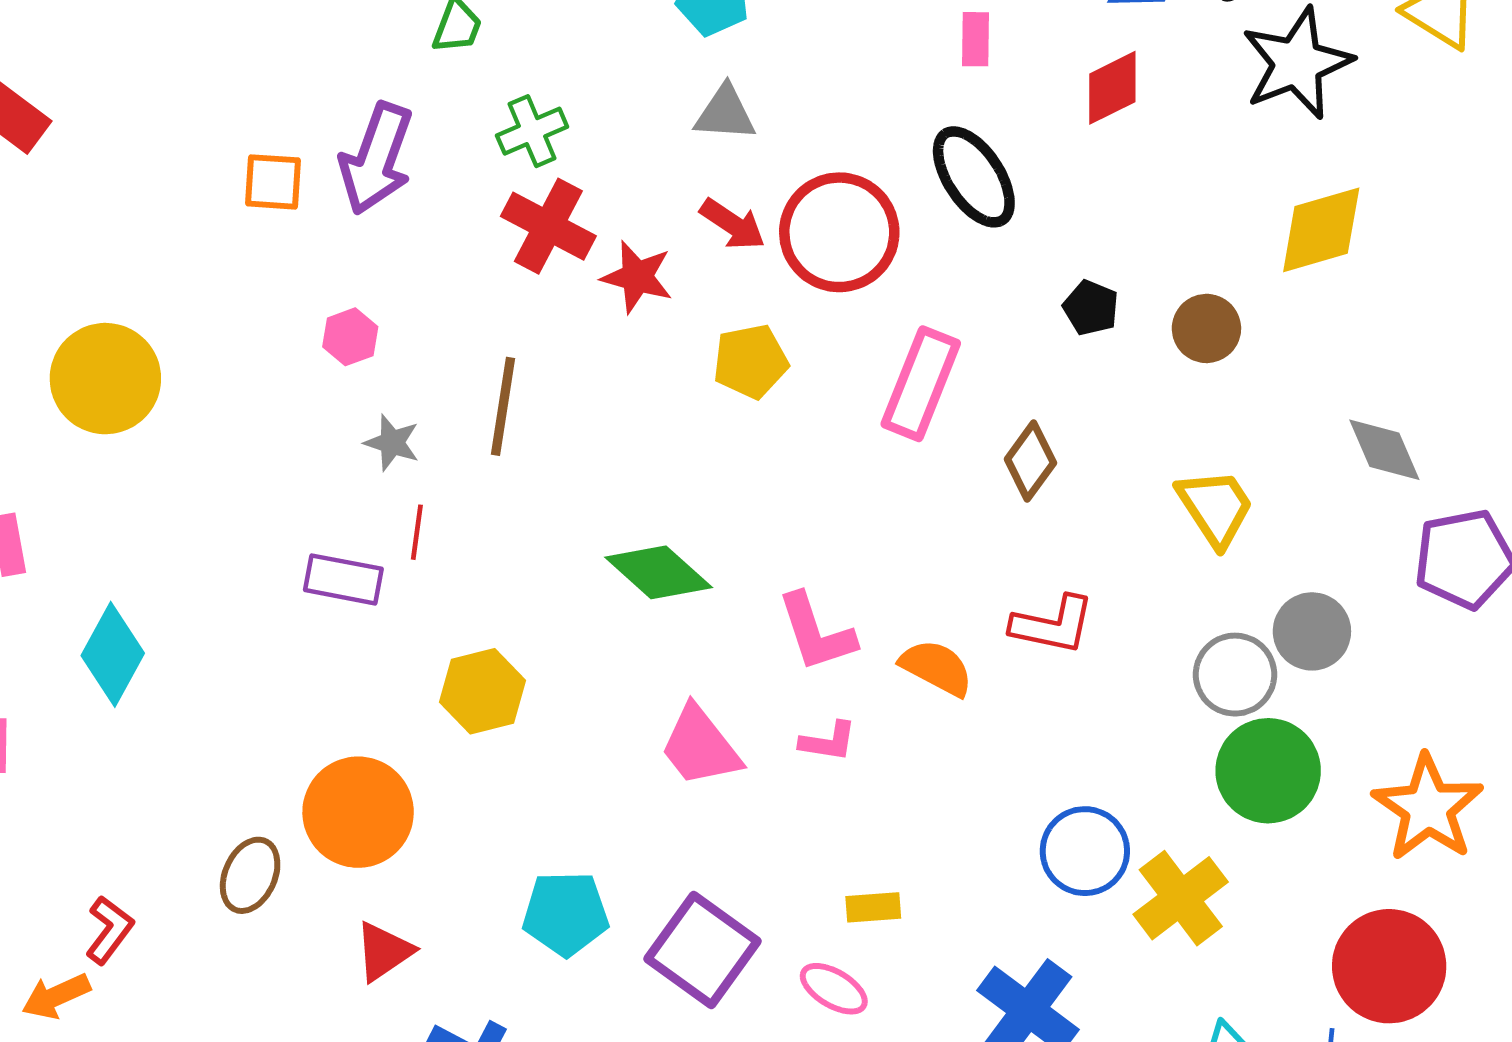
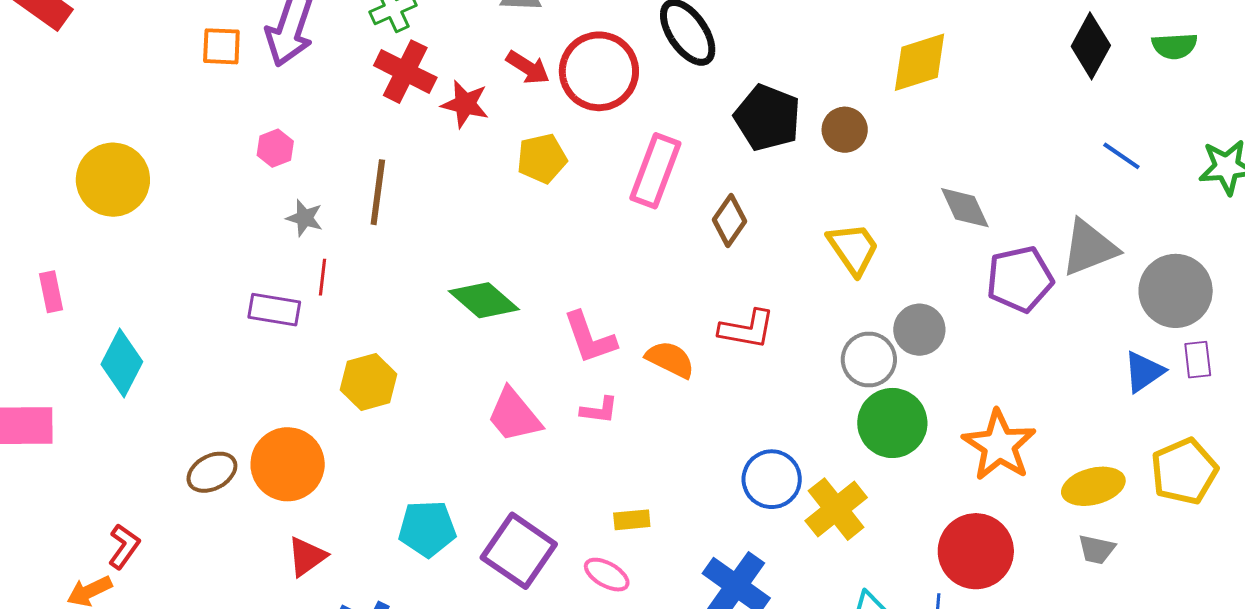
black pentagon: (1091, 308) -> (767, 118), size x1.8
brown ellipse: (250, 875) -> (212, 472), moved, turned 39

